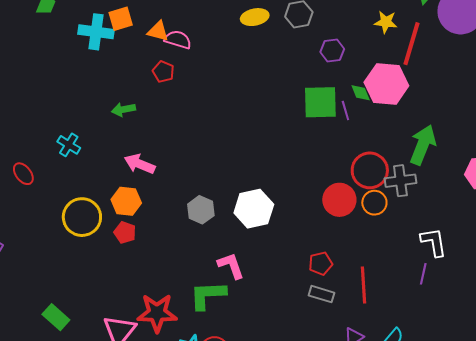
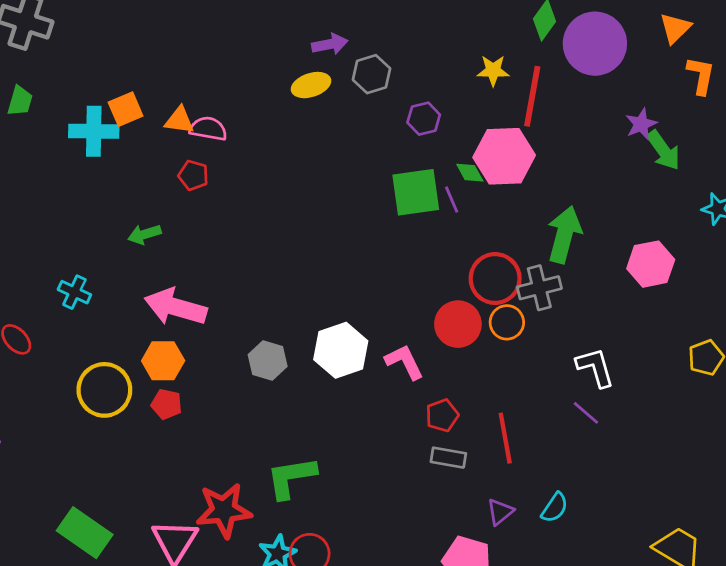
pink arrow: (140, 164) -> (176, 307), size x1.4
pink L-shape: (231, 266) -> (404, 362), moved
purple line: (423, 274) -> (586, 413), turned -55
green rectangle: (56, 317) -> (85, 533), size x1.4

